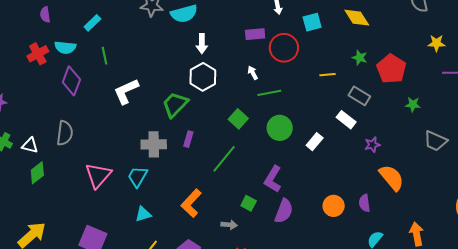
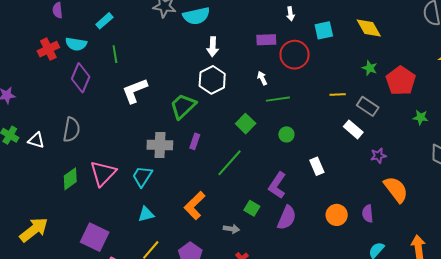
yellow line: (328, 75) -> (338, 95), moved
green circle: (280, 128) -> (286, 134), size x0.6
white rectangle: (315, 142) -> (317, 166), moved, turned -66
green diamond: (37, 173) -> (70, 179), moved

